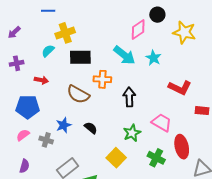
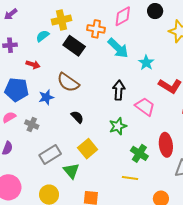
pink diamond: (138, 30) -> (123, 16), moved
black rectangle: (80, 57) -> (74, 46), turned 30
cyan star: (153, 58) -> (146, 63), moved
orange cross: (102, 79) -> (96, 29), moved
pink trapezoid: (162, 123) -> (145, 107), moved
blue star: (64, 125) -> (46, 97), moved
yellow square: (116, 158) -> (88, 149), moved

